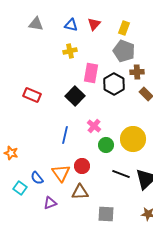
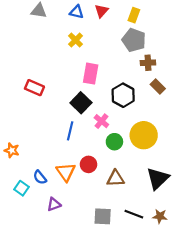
yellow cross: (70, 51) -> (76, 40), turned -32
pink rectangle: (91, 73) -> (91, 74), moved
black hexagon: (114, 84) -> (123, 95), moved
black square: (75, 96) -> (81, 103), moved
black line: (121, 174) -> (134, 214), moved
brown triangle: (80, 192) -> (116, 178), moved
gray square: (106, 214) -> (103, 216), moved

